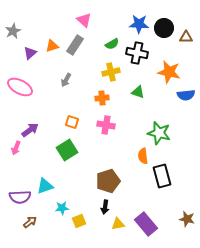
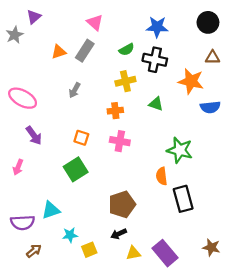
black circle: (164, 28) -> (208, 22), moved
brown triangle: (186, 37) -> (213, 57), moved
purple triangle: (30, 53) -> (34, 17), moved
purple arrow: (30, 130) -> (34, 135), moved, turned 90
black arrow: (105, 207) -> (119, 234), turned 56

